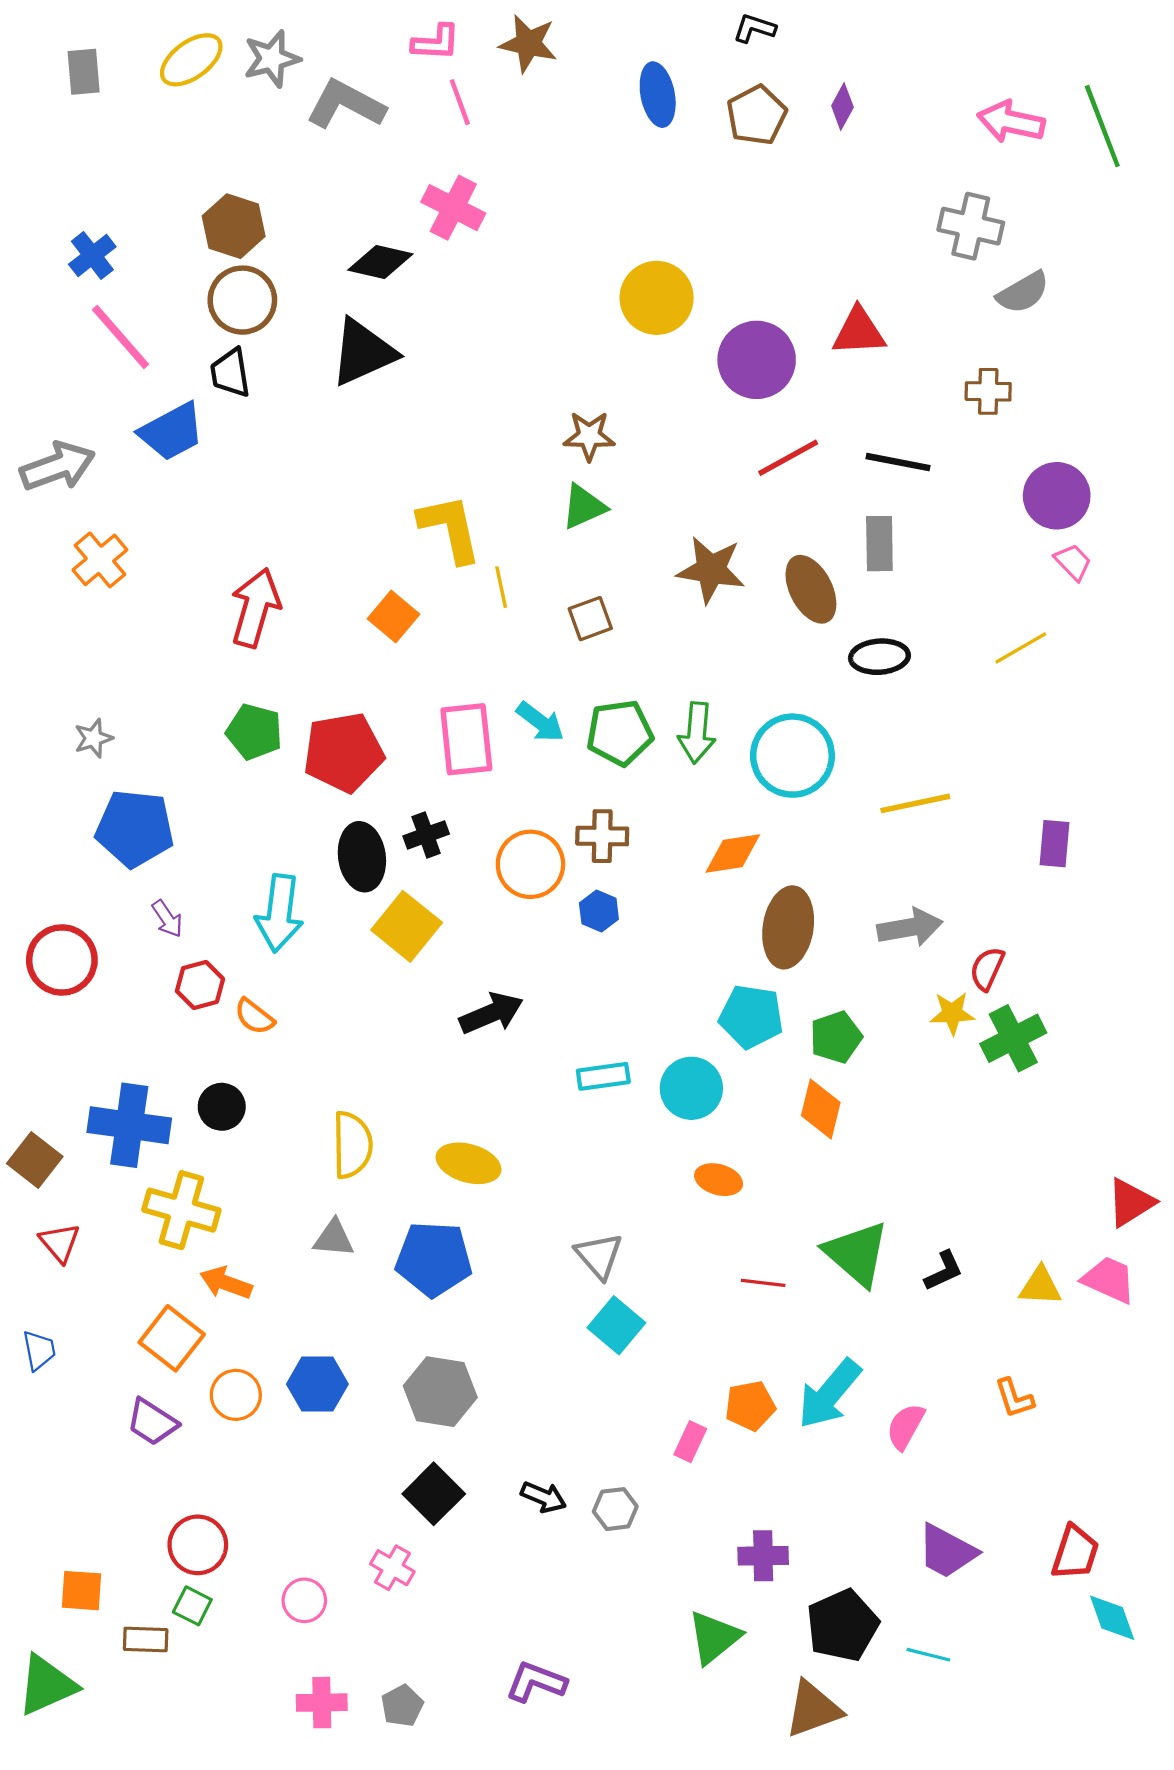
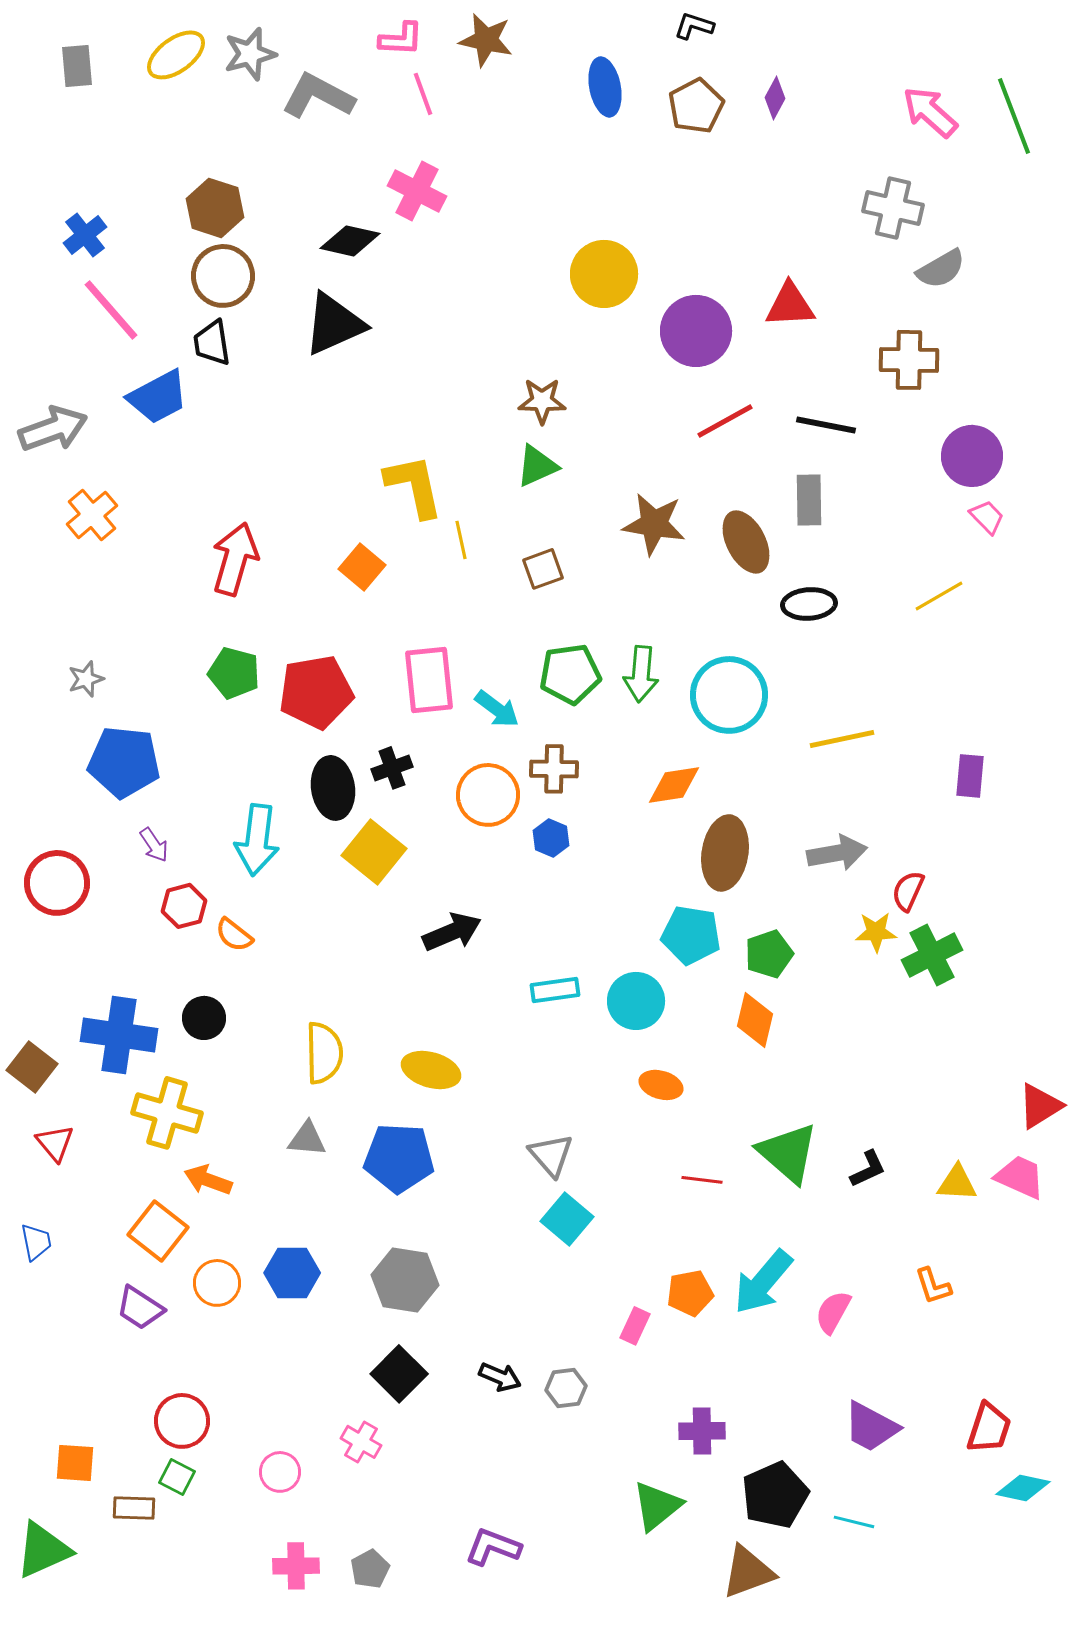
pink arrow: (1011, 122) -> (930, 112), turned 30
brown cross: (988, 391) -> (909, 360), size x1.4
cyan arrow: (540, 722) -> (497, 709), moved
cyan diamond: (1112, 1618) -> (1023, 1488), turned -58

